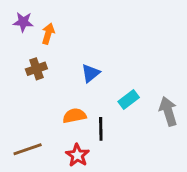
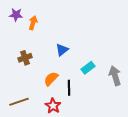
brown cross: (36, 69) -> (25, 58), moved
orange semicircle: (74, 116) -> (51, 79), turned -35

